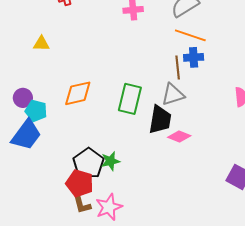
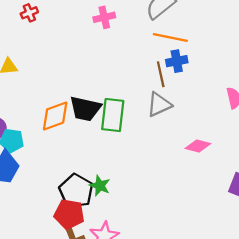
black trapezoid: (160, 120) -> (85, 109), moved, turned 100
pink diamond: (179, 136) -> (198, 146), moved
green star: (110, 161) -> (100, 186), turned -30

